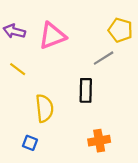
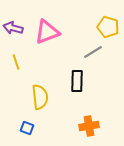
yellow line: (18, 69) -> (16, 62), turned 35

